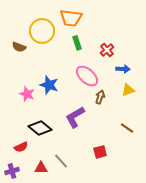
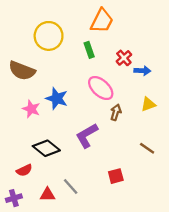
orange trapezoid: (71, 18) -> (102, 21), moved, turned -70
brown semicircle: (19, 47) -> (22, 71), moved, size x1.6
blue arrow: (123, 69) -> (142, 71), moved

